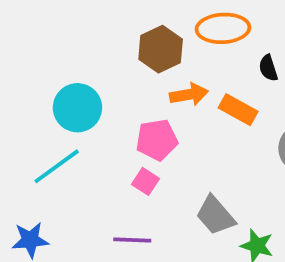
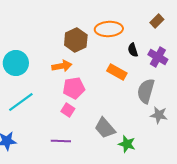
orange arrow: (189, 94) -> (62, 66), moved
cyan circle: (77, 108) -> (16, 63), moved

